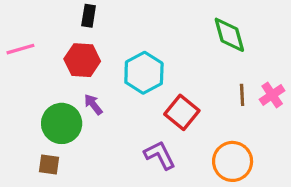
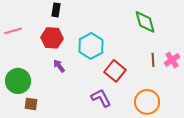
green circle: (62, 123) -> (18, 81), moved

